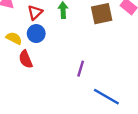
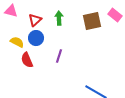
purple line: (81, 69) -> (59, 56), moved

